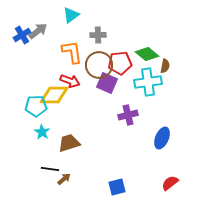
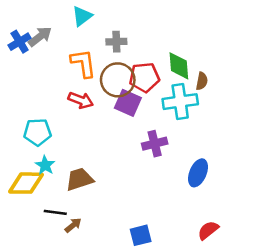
green diamond: (147, 54) -> (179, 66), turned 45
yellow diamond: (54, 95) -> (26, 183), moved

